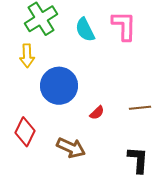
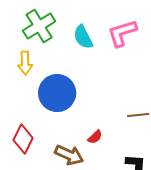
pink L-shape: (124, 26) -> (122, 33), turned -108
red semicircle: (97, 113) -> (95, 137), moved

